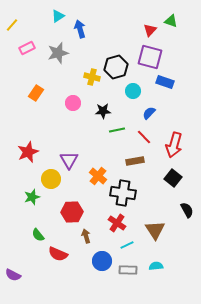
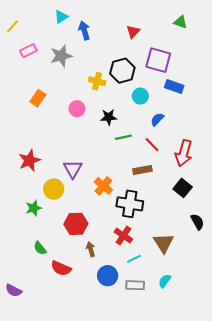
red triangle: (150, 30) -> (133, 32), moved
cyan semicircle: (156, 266) -> (165, 281), turned -48

